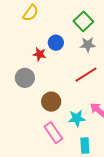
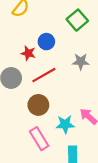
gray star: (88, 45) -> (81, 62), moved
red line: (86, 75) -> (44, 75), moved

